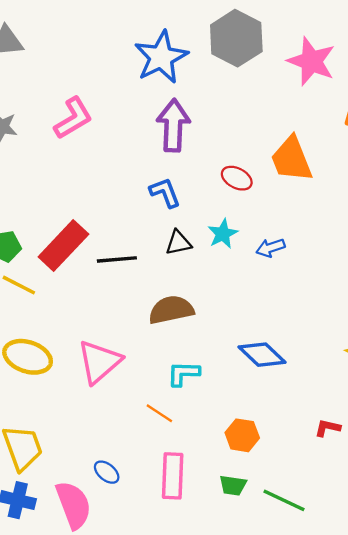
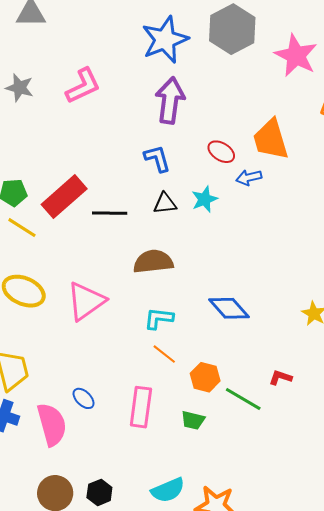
blue arrow: (271, 248) -> (249, 178), moved
orange line: (159, 413) -> (164, 354), moved
green line: (284, 500) -> (243, 399), moved

